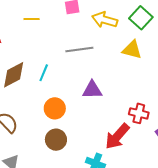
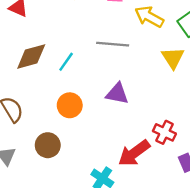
yellow triangle: (132, 50) -> (173, 58), turned 30
brown circle: (56, 140) -> (48, 145), moved

